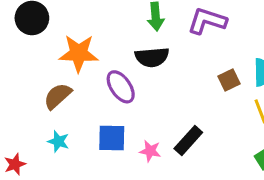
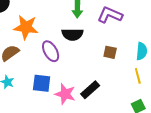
brown square: (229, 80) -> (110, 52), moved, turned 32
pink star: (150, 151) -> (65, 94), size x1.5

